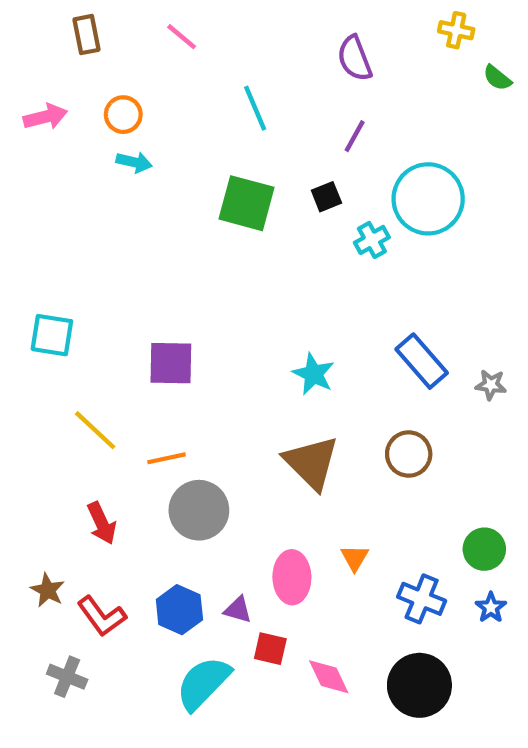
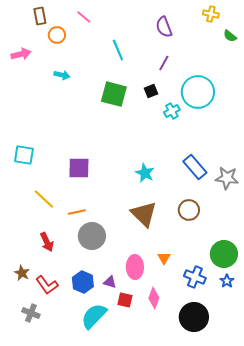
orange circle: (123, 115) -> (57, 35), moved
gray star: (491, 385) -> (227, 178), size x1.6
green circle: (484, 549) -> (224, 254), size x1.4
pink diamond: (329, 677) -> (154, 298), moved, turned 45

